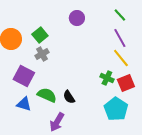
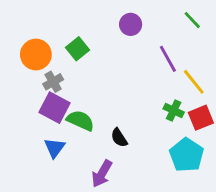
purple line: (120, 38) -> (168, 59), moved
gray cross: (42, 54) -> (53, 82), moved
green semicircle: (47, 95) -> (80, 121), moved
blue triangle: (24, 104) -> (55, 148), turned 49

